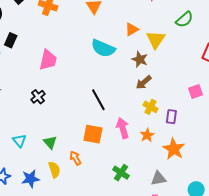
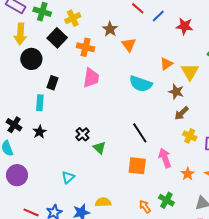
pink trapezoid: (48, 60) -> (91, 78), moved
orange star: (147, 135) -> (188, 174), moved
cyan triangle: (19, 141) -> (68, 177), turned 32
green triangle: (50, 142) -> (99, 148), moved
orange arrow: (75, 158) -> (145, 207), moved
yellow semicircle: (54, 170) -> (103, 202), turned -70

